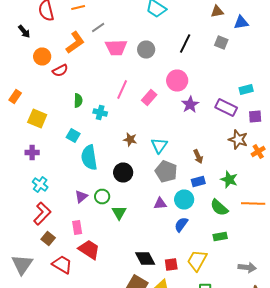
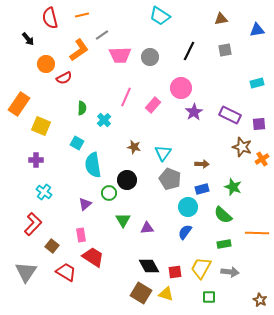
blue triangle: (241, 22) -> (257, 30), moved
gray square: (221, 42) -> (225, 50), turned -32
cyan rectangle: (246, 90) -> (257, 83), moved
orange rectangle: (15, 96) -> (19, 104), size x1.6
cyan cross: (100, 112) -> (104, 120), turned 32
brown arrow: (198, 156) -> (202, 164), turned -64
green circle: (102, 196) -> (109, 193), moved
purple triangle: (160, 204) -> (147, 228), moved
orange line: (253, 204) -> (257, 233), moved
red L-shape: (42, 214) -> (33, 224), moved
gray arrow: (247, 268) -> (230, 272), moved

